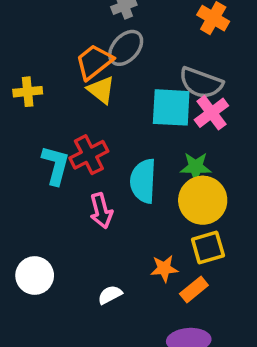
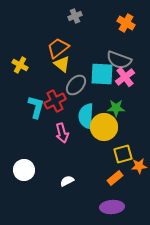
gray ellipse: (126, 48) -> (76, 85), moved
yellow cross: (28, 92) -> (20, 65), turned 35
yellow circle: (203, 200) -> (104, 127), moved
orange star: (164, 268) -> (139, 166), moved

